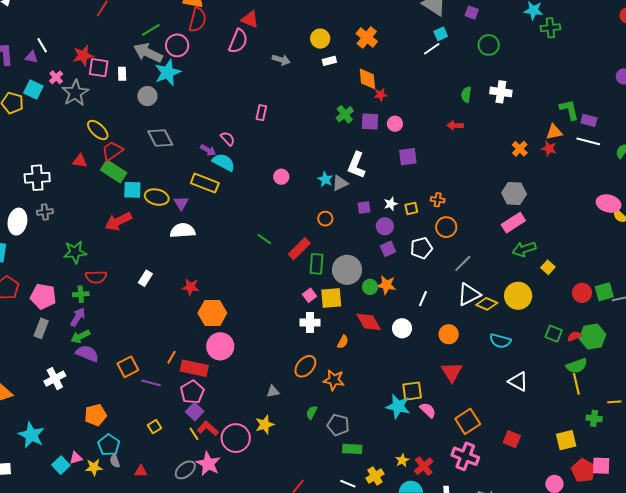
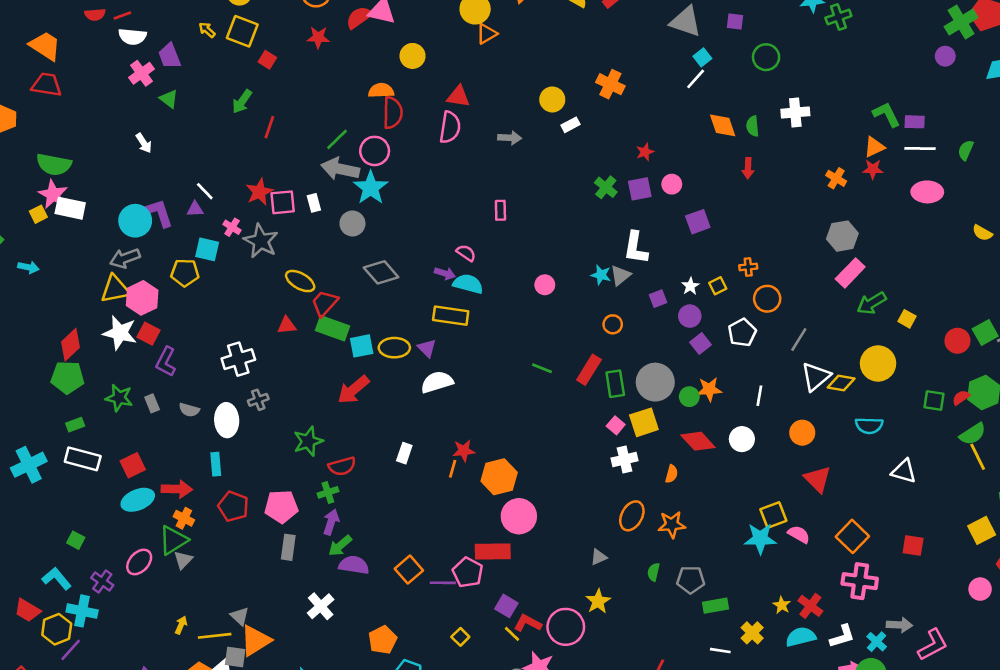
orange diamond: (367, 79) -> (723, 125), moved
red arrow: (455, 125) -> (748, 168), turned -77
pink ellipse: (609, 204) -> (927, 192), moved
orange line: (171, 357) -> (453, 469), moved
pink pentagon: (192, 392) -> (468, 572), moved

